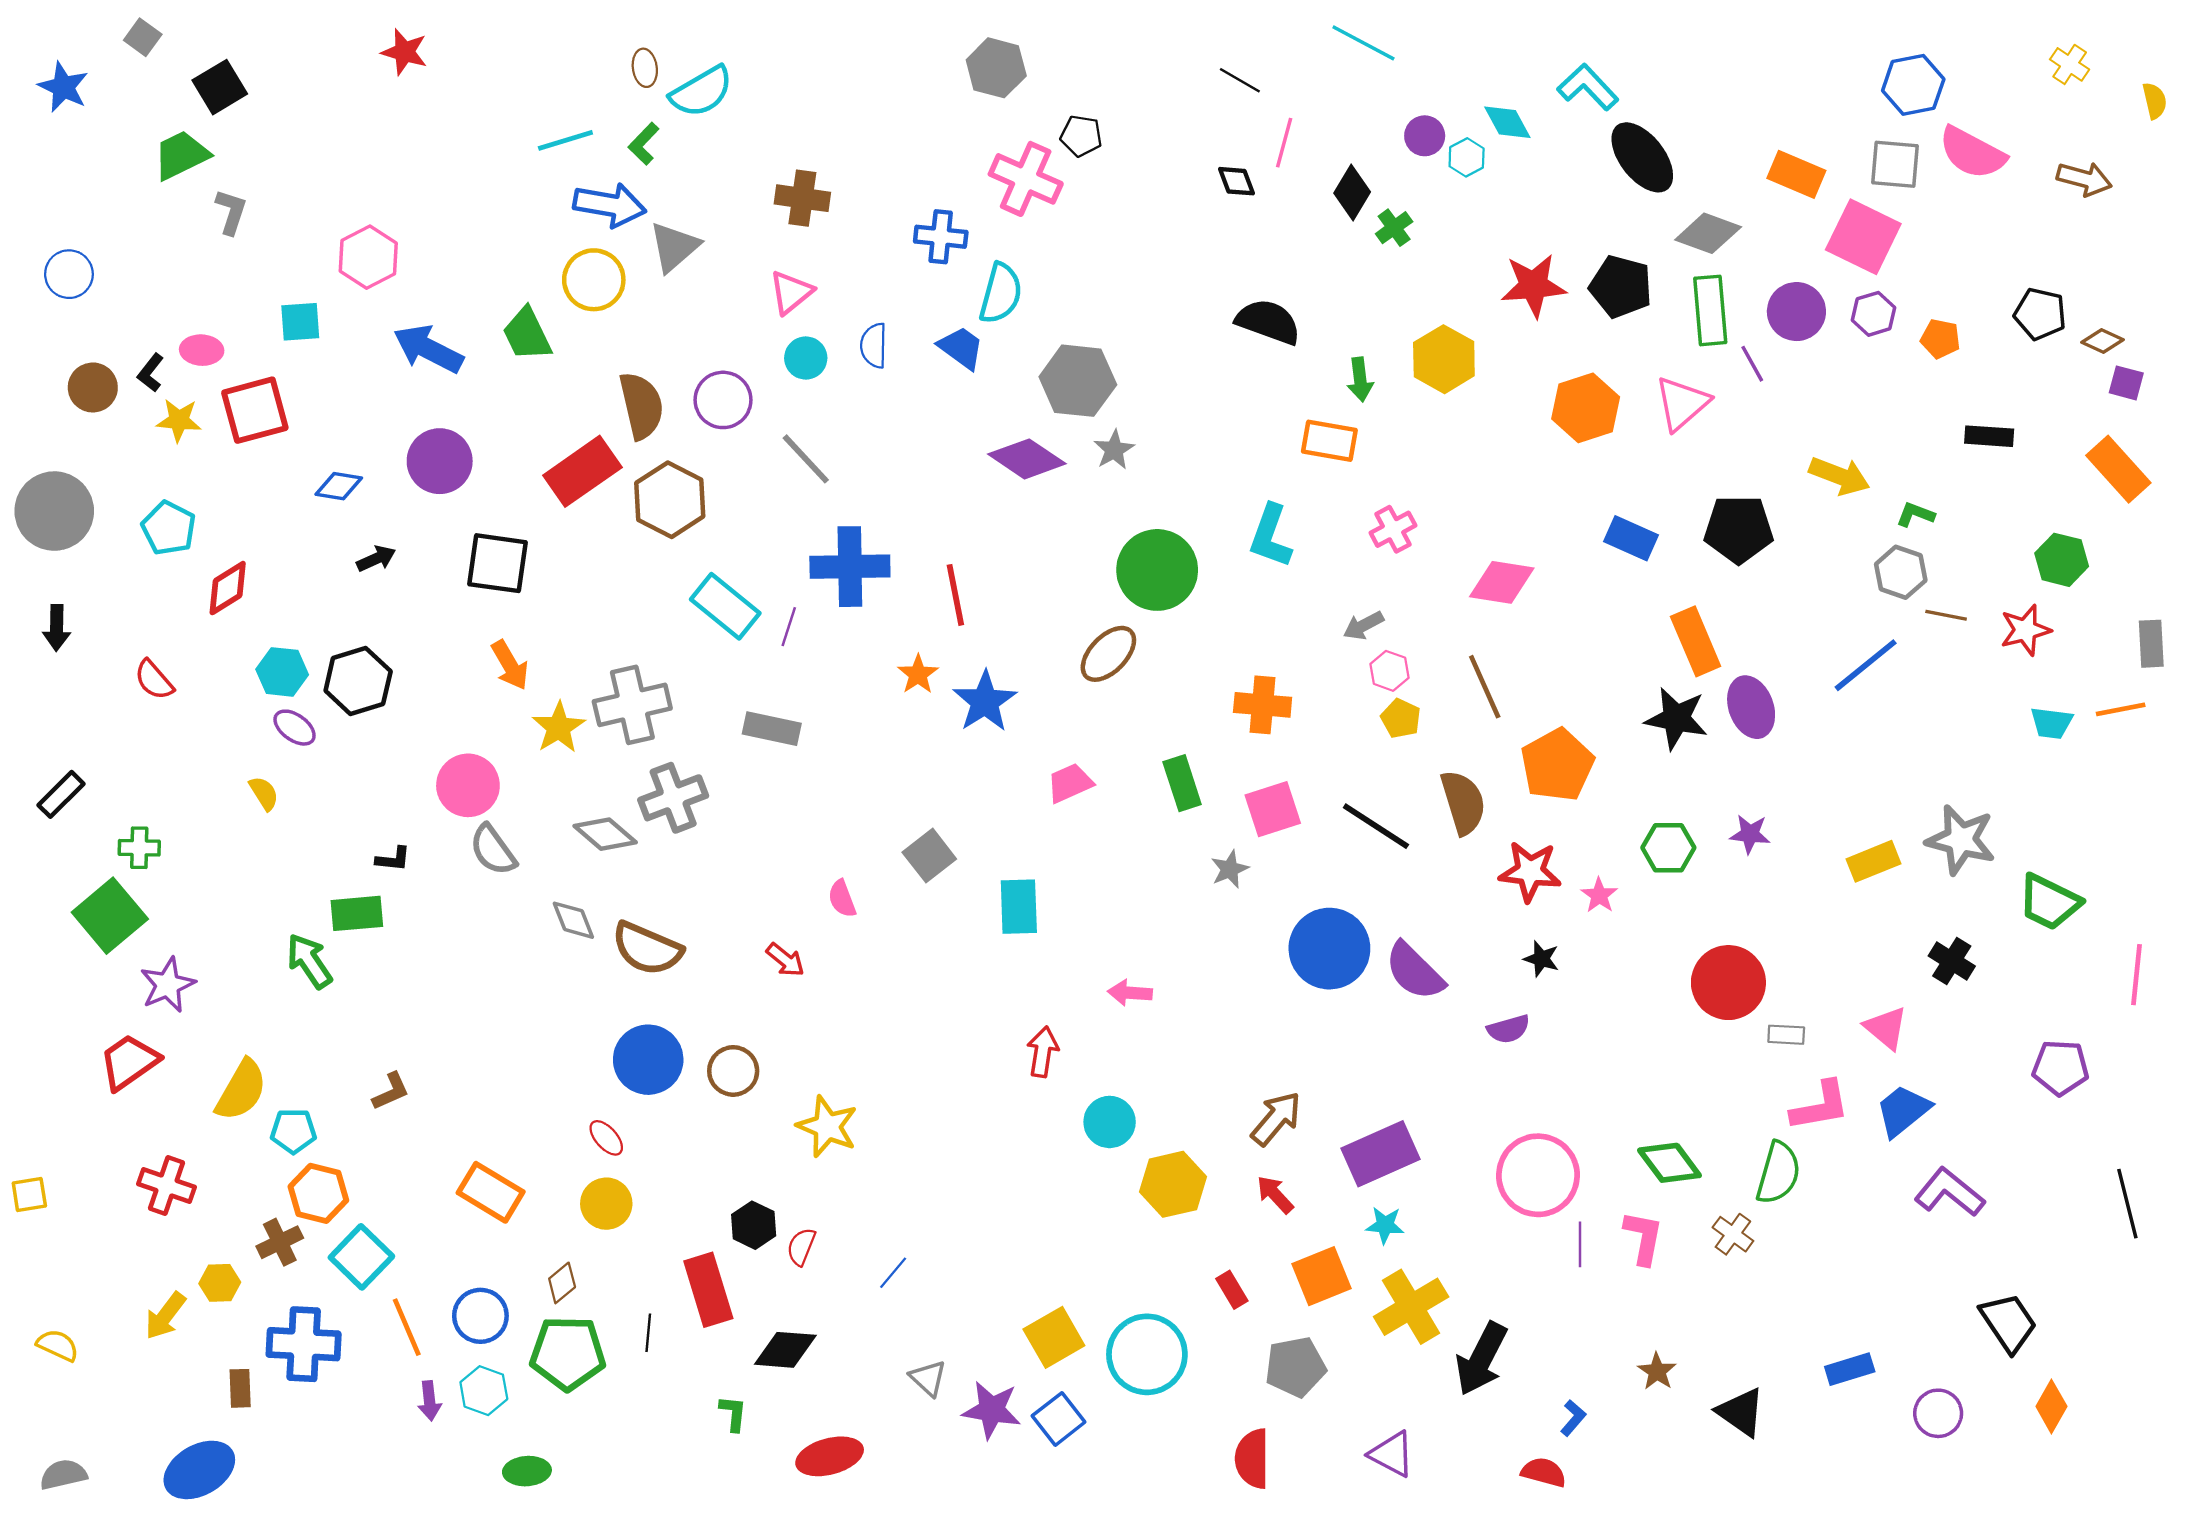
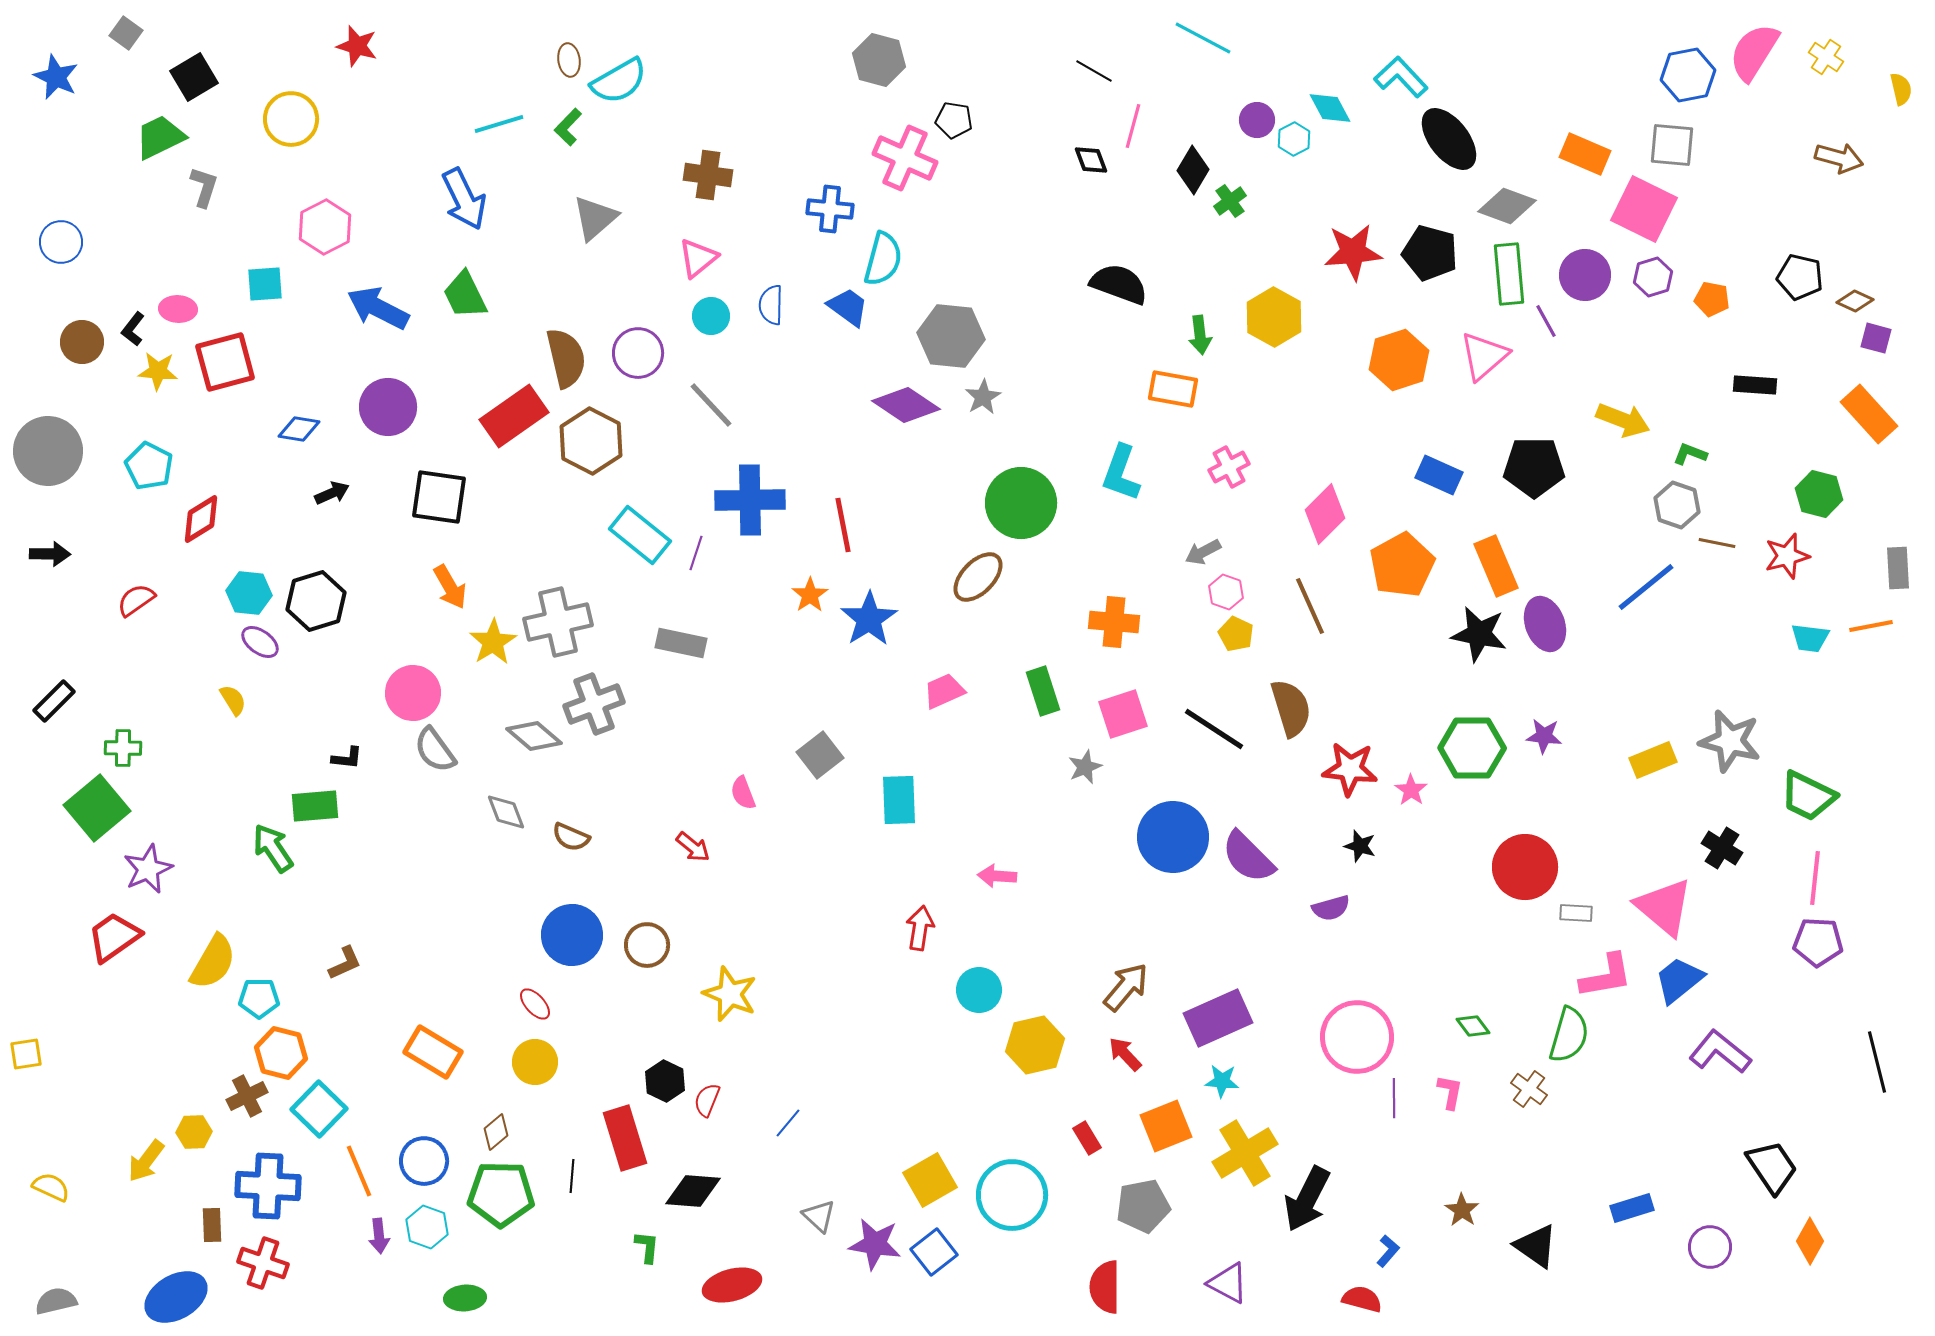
pink semicircle: (1972, 153) -> (1754, 52), moved, turned 94
blue arrow: (610, 205) -> (464, 199), moved, turned 54
yellow circle: (594, 280) -> (291, 119), moved
pink diamond: (1502, 582) -> (1325, 514), turned -54
black arrow: (57, 628) -> (50, 554), turned -90
red semicircle: (154, 680) -> (136, 600), turned 96
orange pentagon: (1557, 765) -> (1402, 565), moved
green hexagon: (1668, 848) -> (1472, 748), size x1.4
brown semicircle: (647, 949) -> (571, 837), size x0.6
pink line: (2136, 975) -> (1815, 878), moved
pink triangle: (1886, 1028) -> (1664, 907), size x1.5
green diamond: (1669, 1163) -> (1473, 1026), size x0.6
red cross: (166, 1185) -> (263, 1263), moved
pink L-shape: (1643, 1238) -> (1450, 1092), size x0.7

